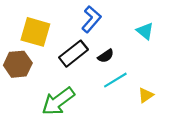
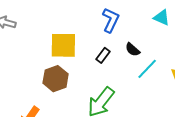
black rectangle: (74, 54) -> (103, 55), size x0.6
black semicircle: (106, 56) -> (133, 50), turned 91

